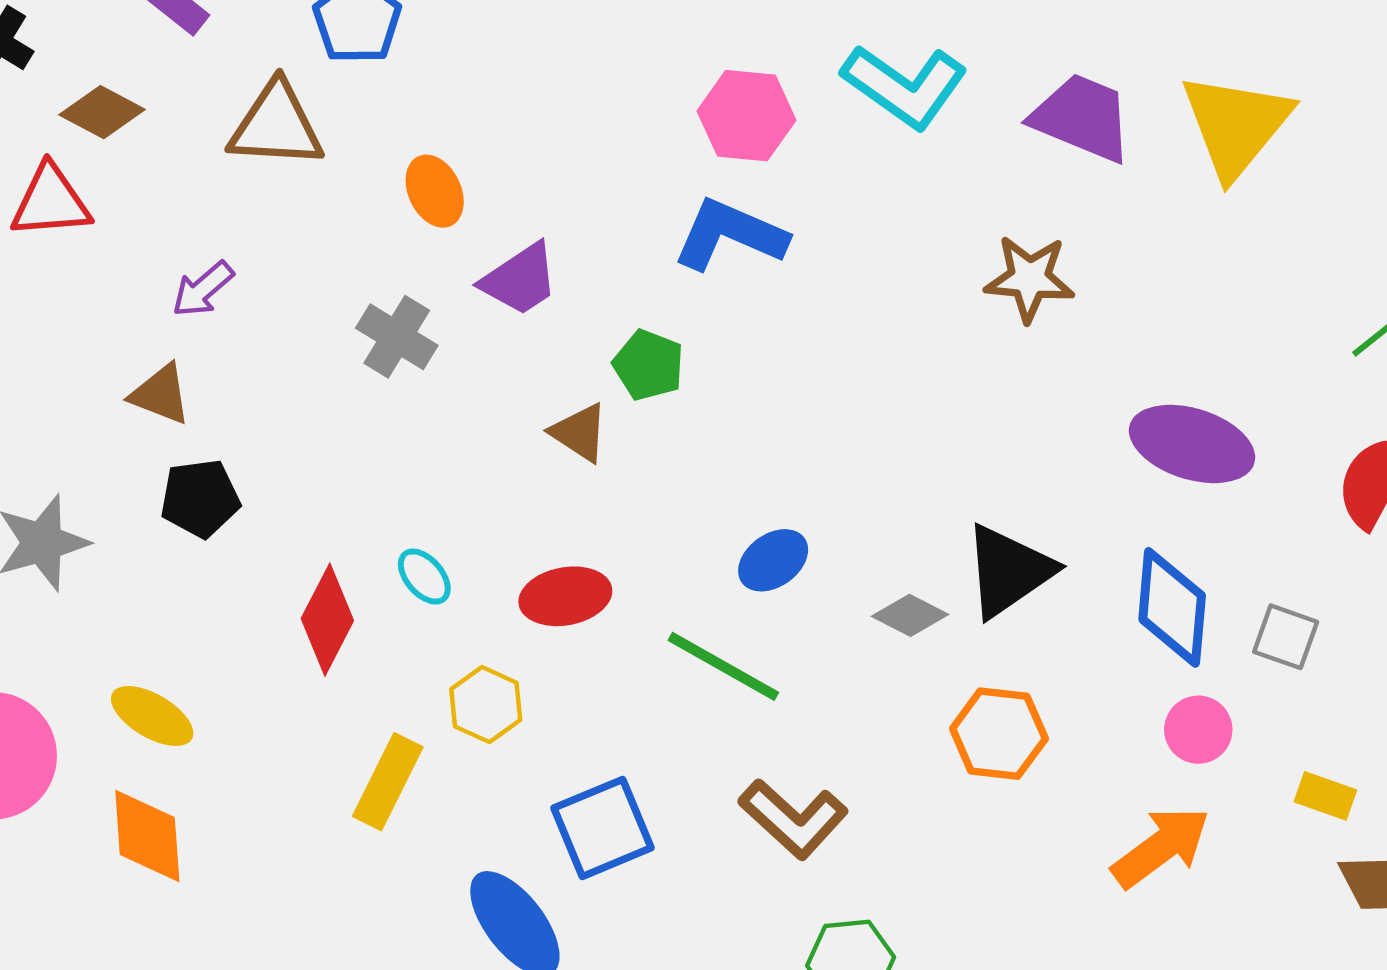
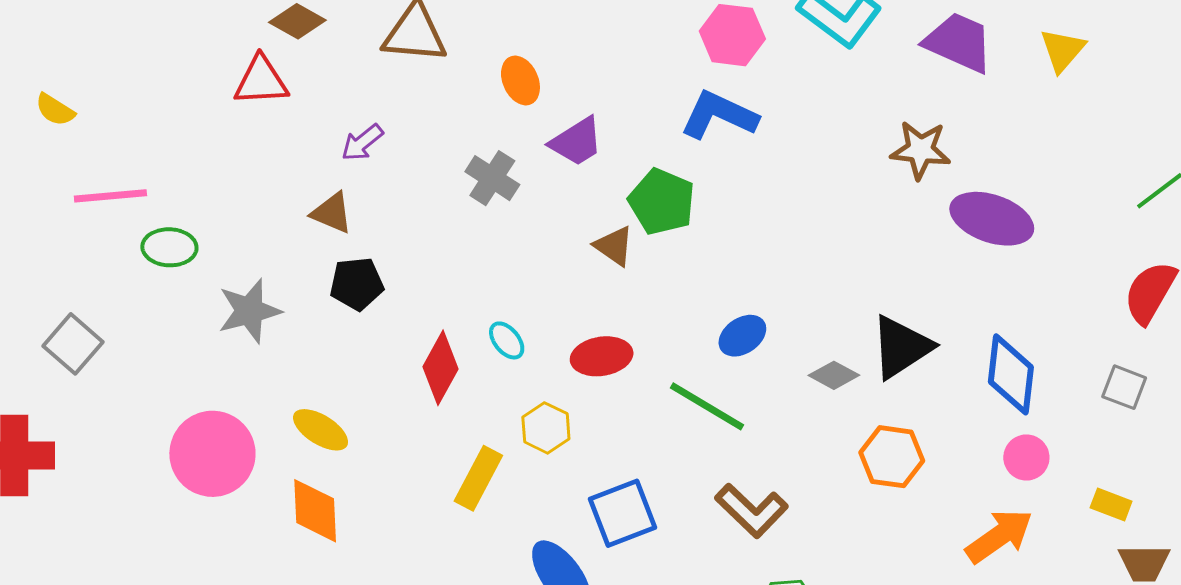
yellow triangle: (1236, 125) -> (1062, 50), size x0.6
green pentagon: (649, 365) -> (662, 202), size x1.4
purple ellipse: (1192, 444) -> (992, 219), moved
gray square: (1286, 637) -> (1124, 387), moved

